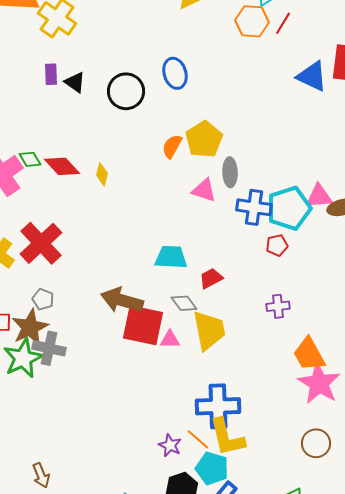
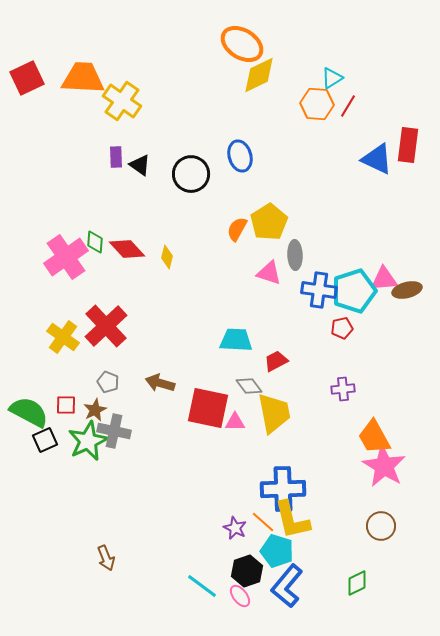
green diamond: (30, 159) -> (95, 242), turned 35
brown arrow: (122, 300) -> (160, 383), moved, size x0.7
brown star: (30, 327) -> (95, 410), size x0.6

